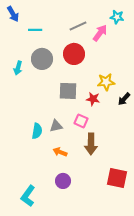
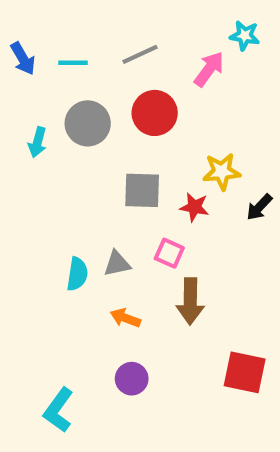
blue arrow: (13, 14) -> (23, 59), moved
gray line: (78, 26) -> (140, 54), moved

